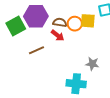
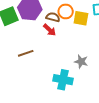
orange circle: (75, 24) -> (66, 11), moved
brown line: (36, 50) -> (26, 53), moved

